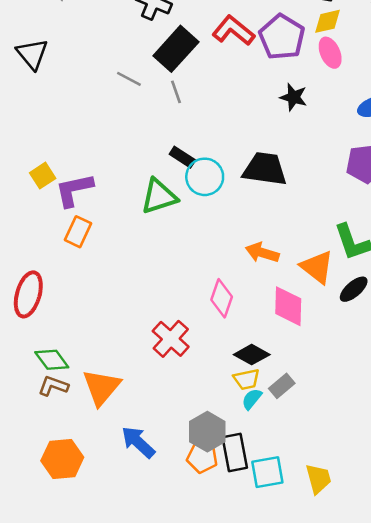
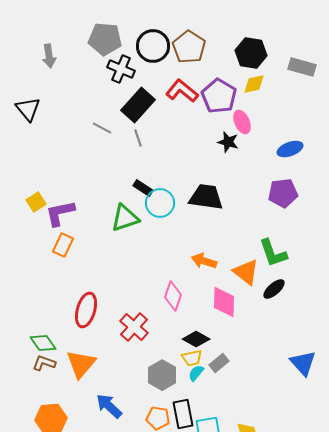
pink ellipse: (330, 53) -> (242, 122), moved
red ellipse: (28, 294) -> (86, 310), moved
gray hexagon: (207, 432) -> (162, 375), moved

